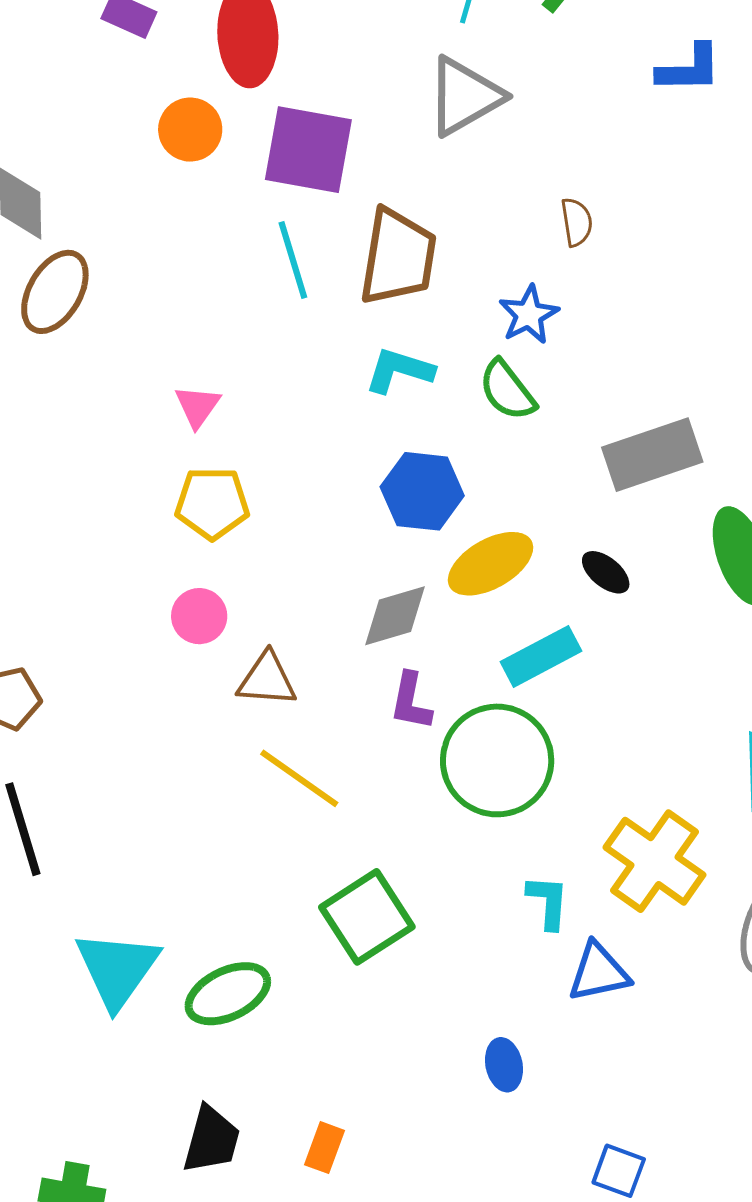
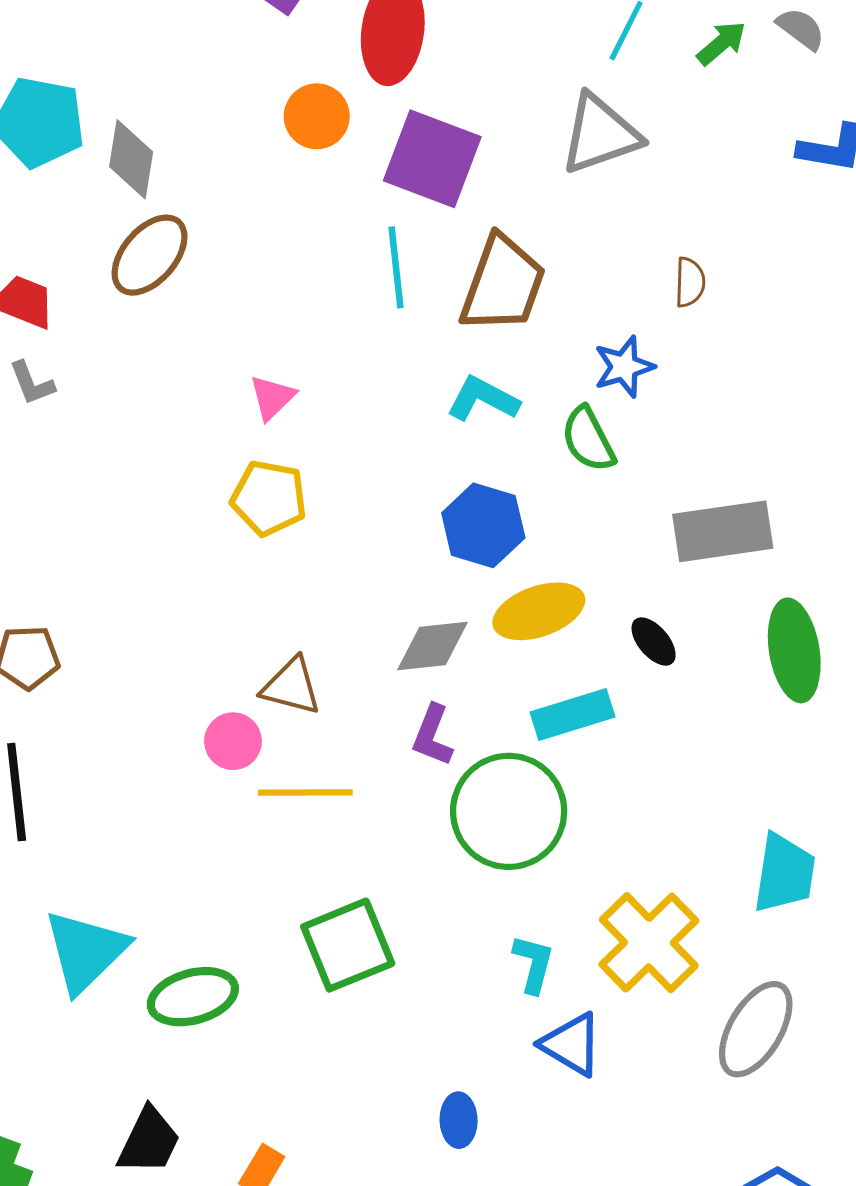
pink circle: (199, 616) -> (233, 741), moved
yellow line: (299, 778) -> (305, 792), turned -46
blue triangle: (599, 972) -> (572, 1044), turned 32

